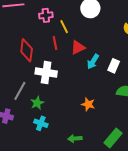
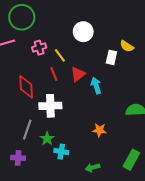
cyan arrow: (93, 62) -> (96, 86), turned 140
white rectangle: (114, 66) -> (111, 57), moved
cyan cross: (41, 123) -> (61, 152), moved

